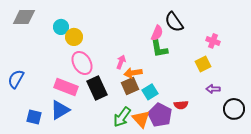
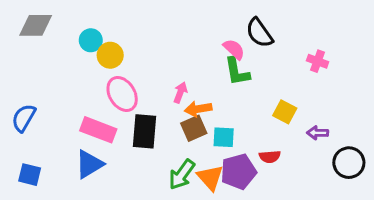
pink semicircle: (157, 33) -> (234, 49), turned -70
yellow square: (203, 64) -> (285, 112), moved, turned -35
black rectangle: (97, 88) -> (144, 131), turned 30
cyan square: (150, 92) -> (224, 137), turned 35
purple pentagon: (160, 115) -> (238, 172), turned 30
blue square: (34, 117) -> (30, 175), moved

